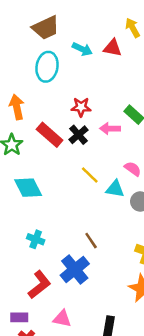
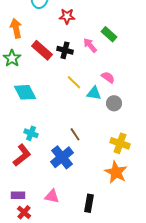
red star: (81, 107) -> (67, 16), moved
pink arrow: (110, 128) -> (90, 45), turned 49
black cross: (78, 135) -> (65, 50), turned -35
red L-shape: (39, 285) -> (22, 155), moved

